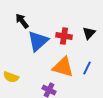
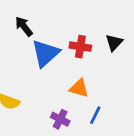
orange triangle: (63, 67) -> (79, 88), size x0.7
blue line: (87, 68) -> (95, 115), moved

